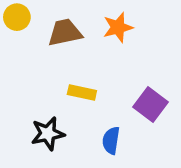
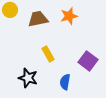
yellow rectangle: (82, 92) -> (48, 54), turned 49
black star: (48, 134) -> (28, 78), turned 30

